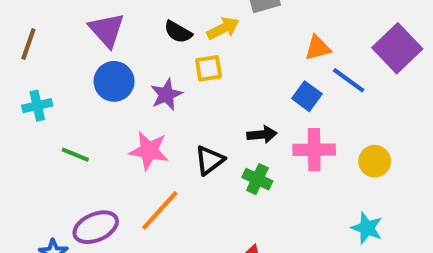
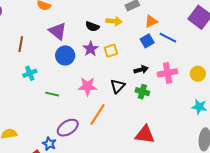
yellow arrow: (223, 28) -> (114, 21), turned 42
orange triangle: (318, 48) -> (151, 21), moved
yellow square: (209, 68) -> (111, 51), moved
blue line: (349, 80) -> (168, 38), moved
purple star: (166, 94) -> (91, 49), moved
blue square: (307, 96) -> (147, 41), moved, turned 32

